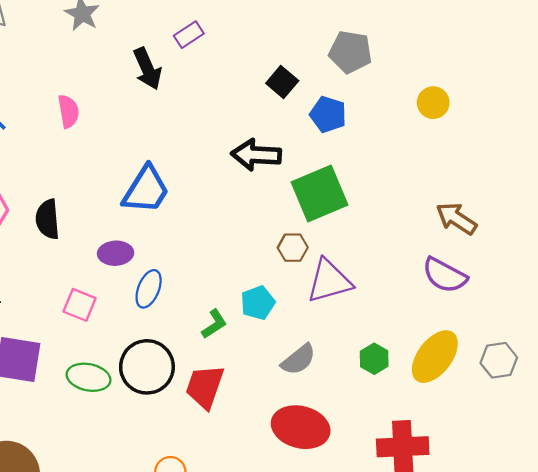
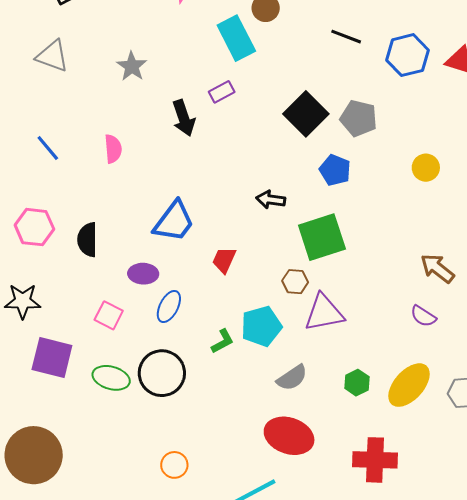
black square: (282, 82) -> (306, 114), moved, size x1.6
black arrow: (256, 155) -> (271, 200), size x0.7
purple semicircle: (445, 275) -> (423, 316), size x0.7
cyan pentagon: (258, 303) -> (261, 326), size x1.4
red trapezoid: (205, 387) -> (224, 260), moved, size x0.7

